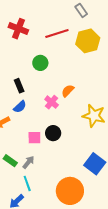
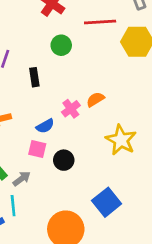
green circle: (40, 63) -> (61, 45), moved
blue semicircle: (20, 107) -> (45, 126), moved
black circle: (53, 133) -> (64, 160), moved

